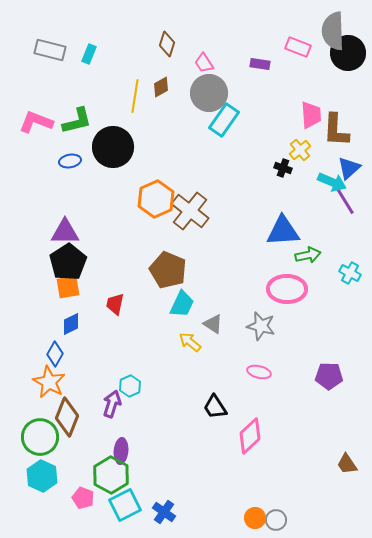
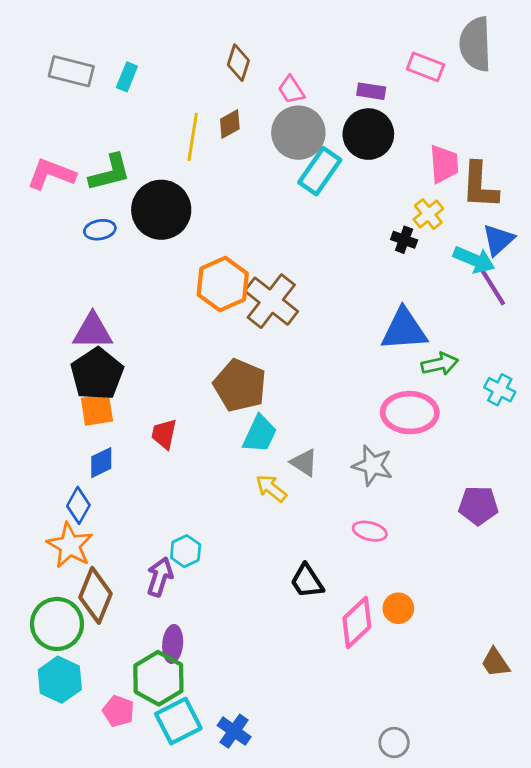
black circle: (348, 53) -> (368, 134), moved
purple pentagon: (329, 376) -> (478, 505), moved
orange circle: (255, 518) -> (398, 608), moved

